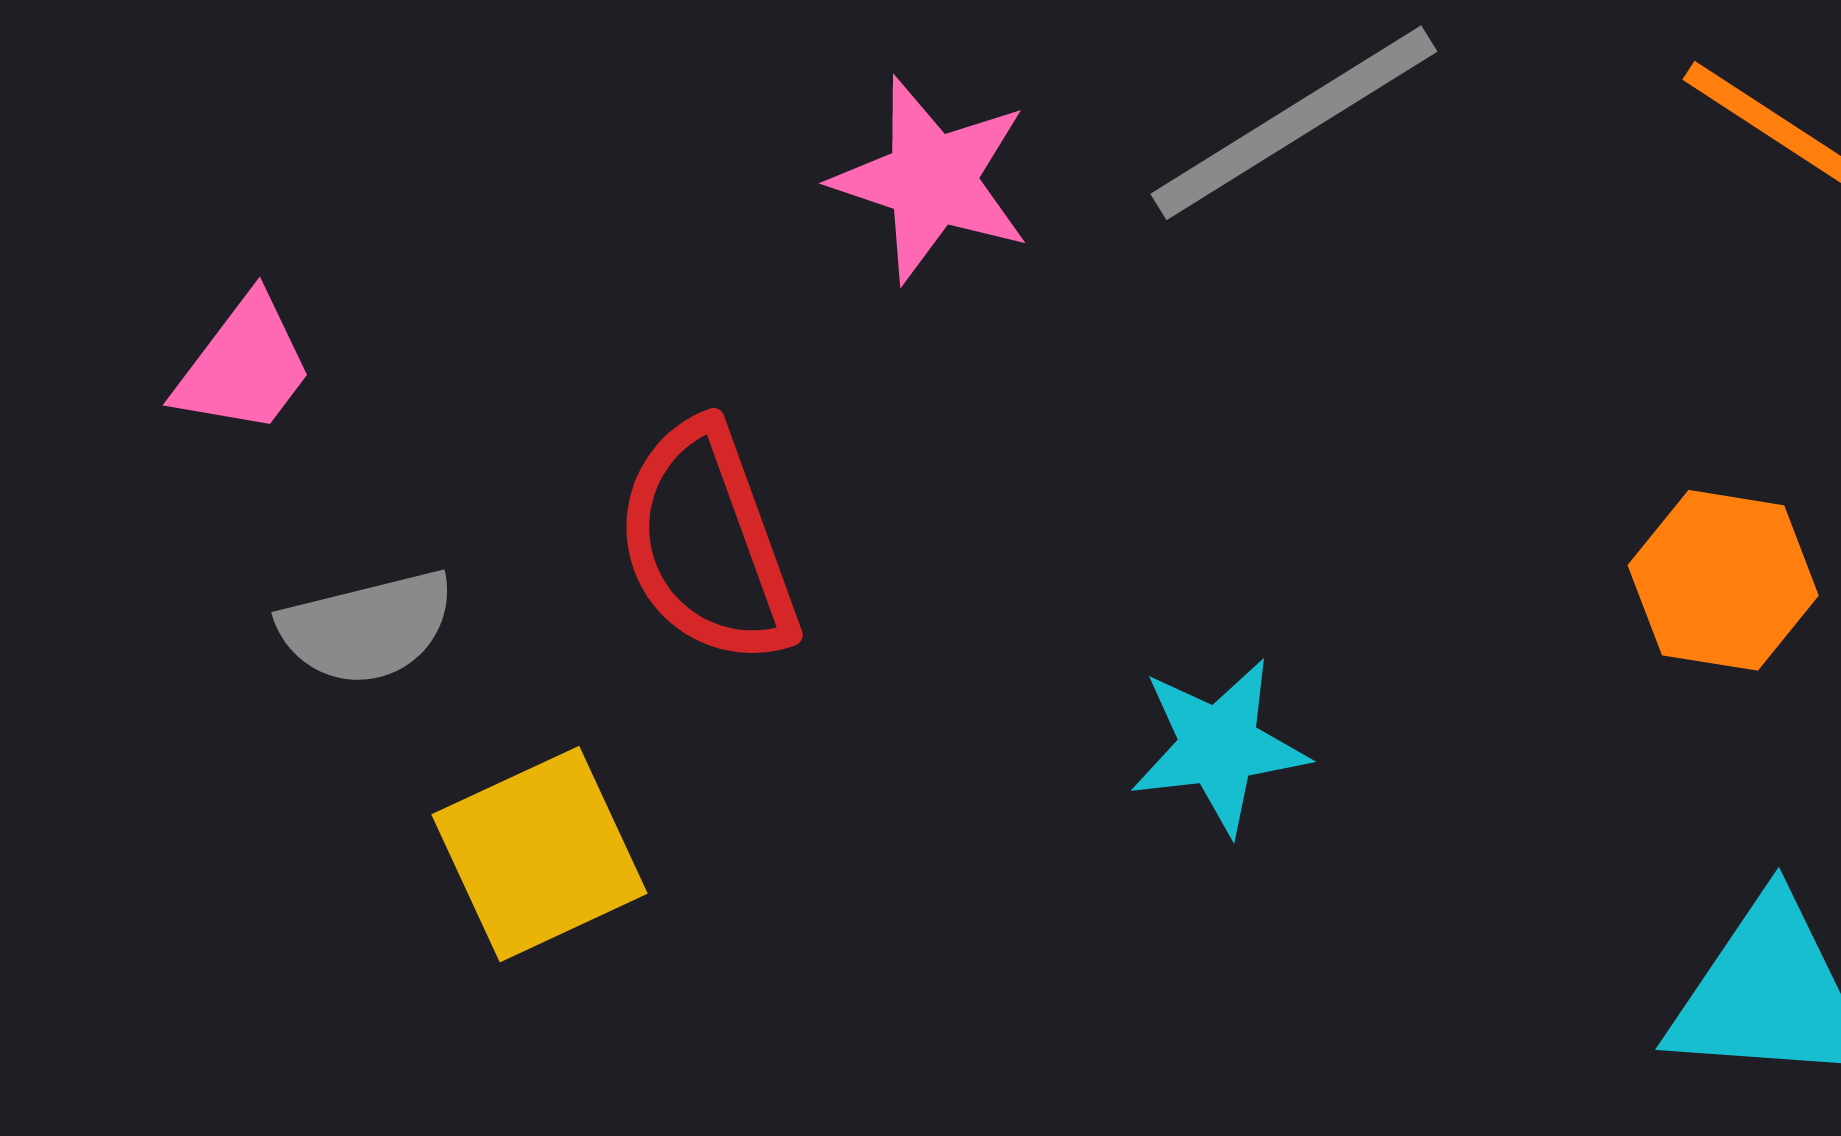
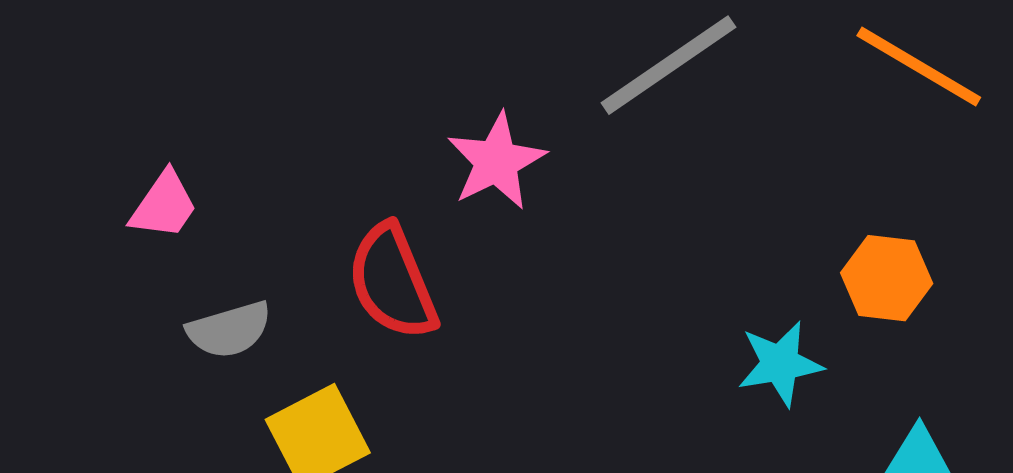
pink star: (932, 180) -> (496, 161), moved, turned 30
cyan star: (1219, 746) -> (780, 364), moved

